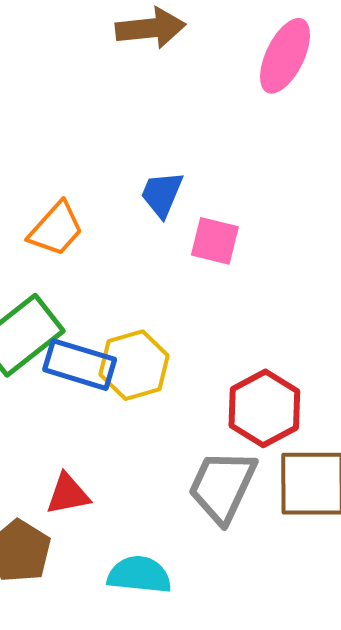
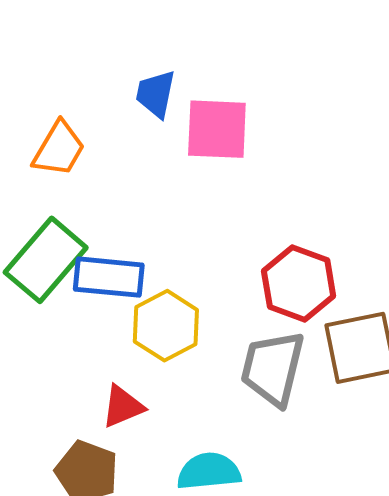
pink square: (215, 241) -> (217, 129), size x1.4
yellow hexagon: (134, 365) -> (166, 326), moved

